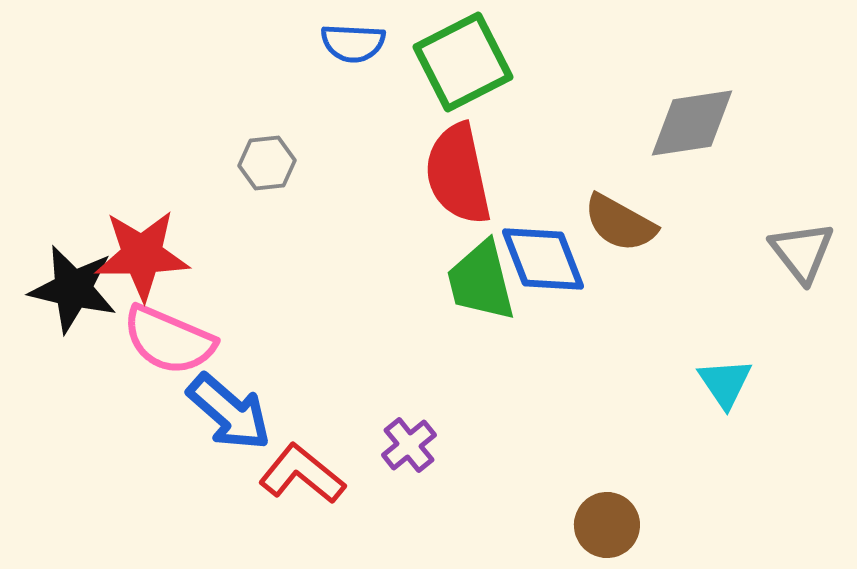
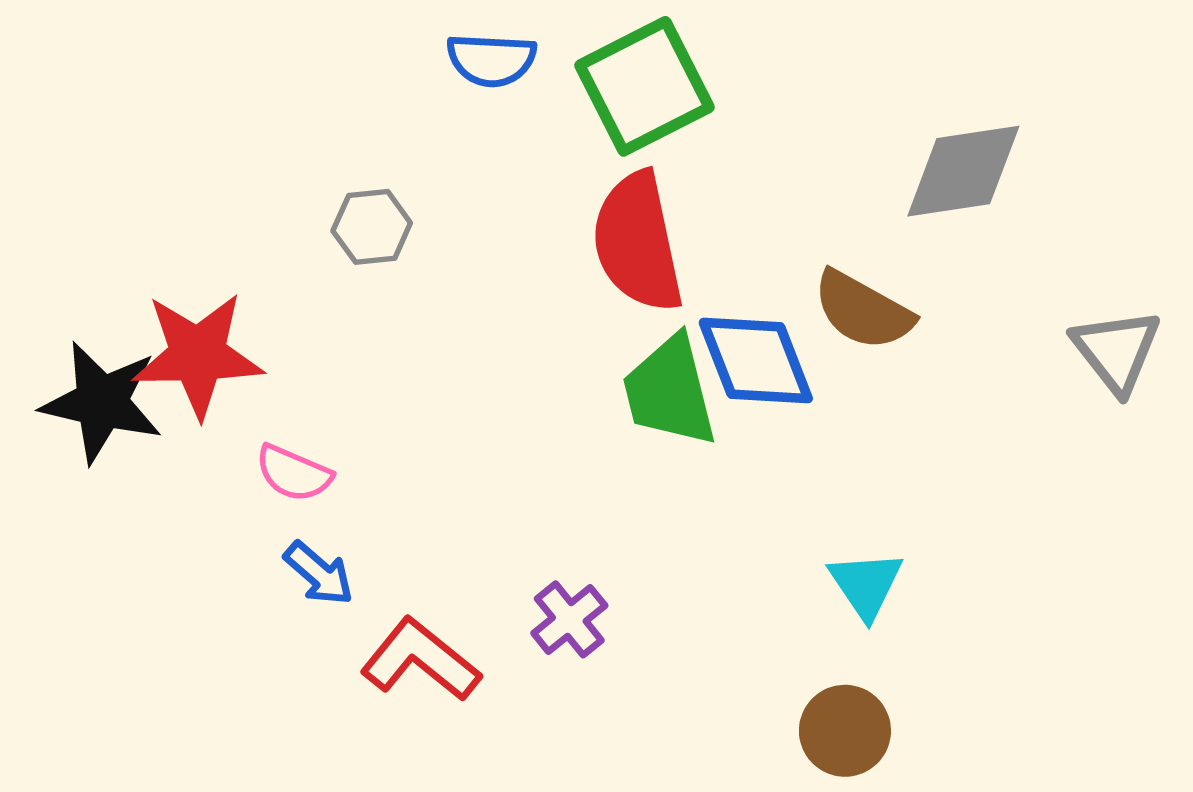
pink semicircle: (169, 340) -> (294, 473), moved, size x0.6
cyan triangle: (725, 383) -> (866, 585), moved
blue arrow: (229, 412) -> (319, 573), size x0.6

